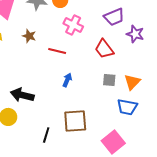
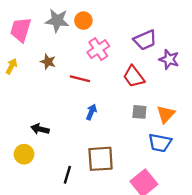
pink cross: (73, 25) -> (98, 49), turned 30
black arrow: (22, 95) -> (40, 129), size x0.7

